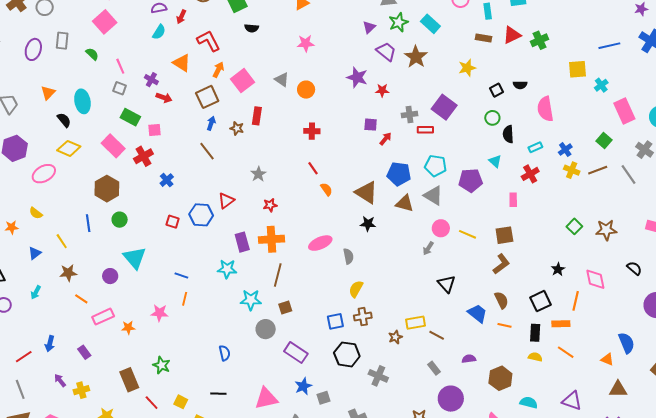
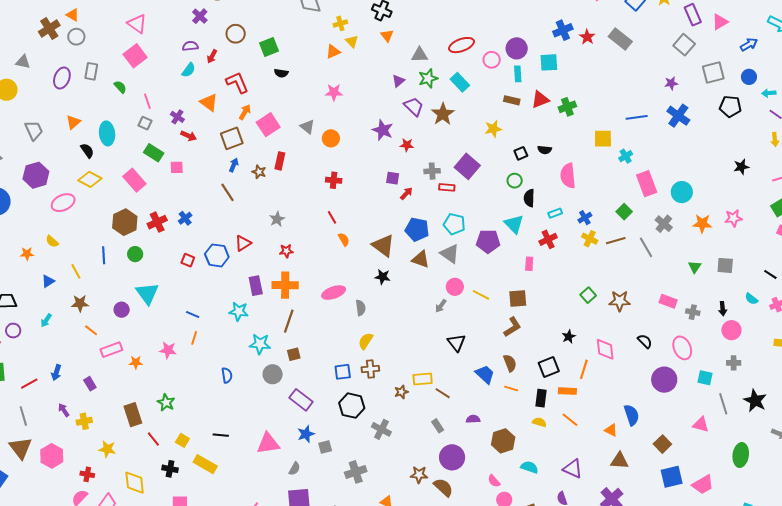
red cross: (143, 156) -> (157, 222), moved
cyan triangle: (495, 161) -> (514, 224), size x1.5
blue semicircle: (225, 353) -> (227, 375), moved

